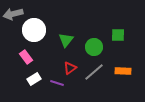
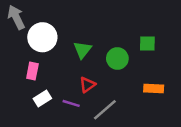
gray arrow: (13, 14) -> (16, 17), turned 78
pink rectangle: (26, 57) -> (32, 71), turned 48
gray line: (94, 72) -> (105, 110), moved

